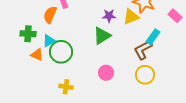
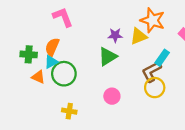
orange semicircle: (50, 15) -> (52, 47), moved
yellow circle: (145, 75) -> (155, 88), moved

